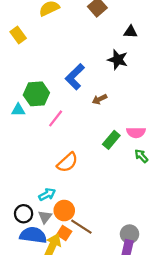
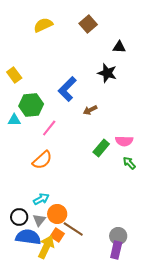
yellow rectangle: (18, 35) -> (14, 75), moved
orange semicircle: (67, 162) -> (42, 160), moved

